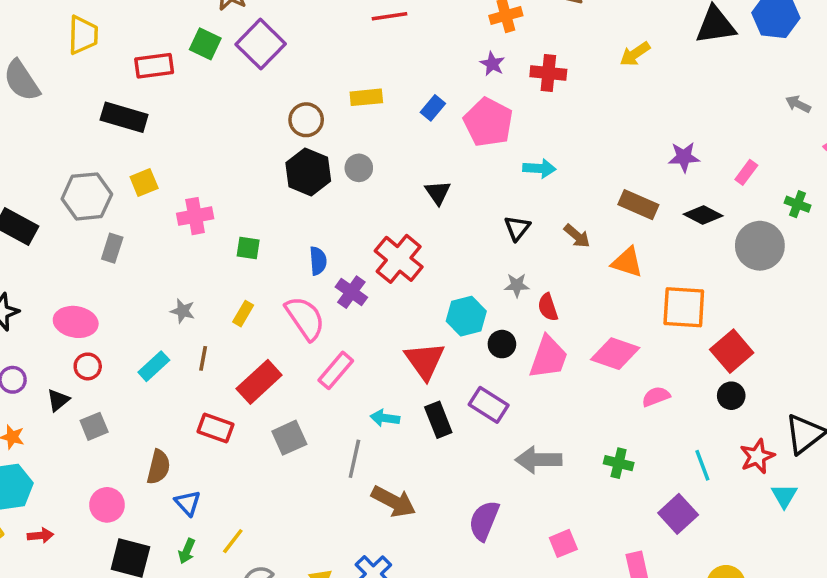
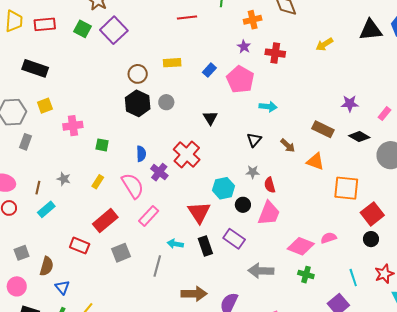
red rectangle: (154, 66) -> (45, 24), moved
pink diamond: (615, 354) -> (301, 246), moved
brown line: (203, 358) -> (38, 188), moved
gray square: (94, 426) -> (22, 253), moved
brown arrow: (394, 501) -> (194, 294), moved, turned -30

